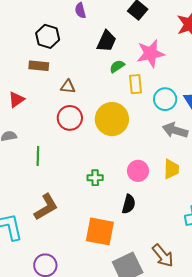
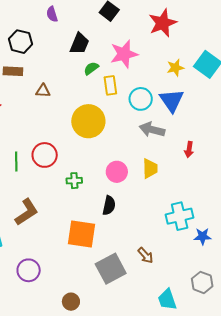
red circle: (70, 118) -> (45, 155), moved
brown arrow: (163, 256) -> (145, 255), size x0.7

